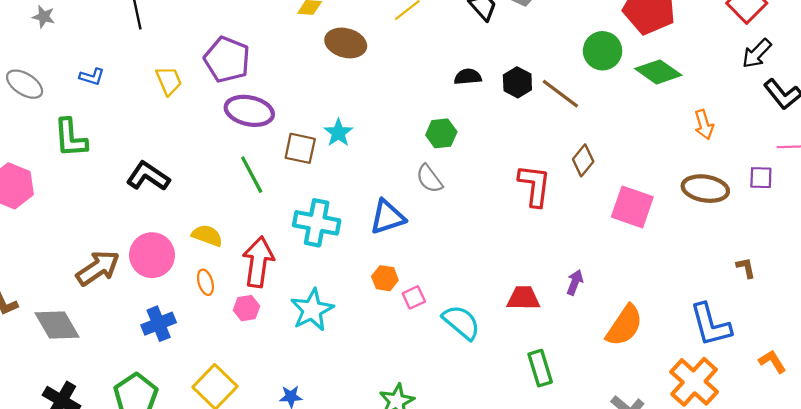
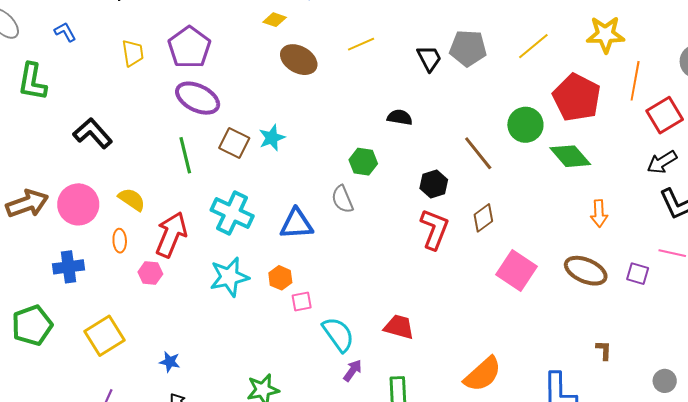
blue L-shape: (92, 77) -> (65, 32), turned -150
black hexagon: (517, 82) -> (434, 184), moved
purple arrow: (575, 282) -> (353, 370), moved
cyan star: (312, 310) -> (229, 277), moved

